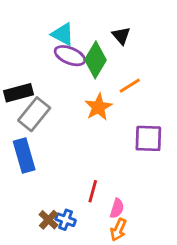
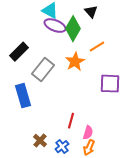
black rectangle: (18, 93) -> (19, 52), turned -30
gray rectangle: (34, 114) -> (43, 70), moved
blue cross: (66, 220) -> (62, 147), moved, turned 32

